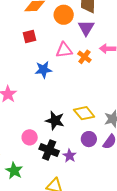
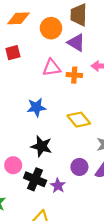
purple triangle: (86, 28) -> (76, 43), turned -30
orange cross: (84, 57) -> (74, 75), turned -32
blue star: (43, 70) -> (36, 107), moved
yellow diamond: (84, 113) -> (79, 120), moved

